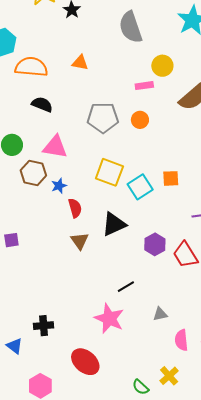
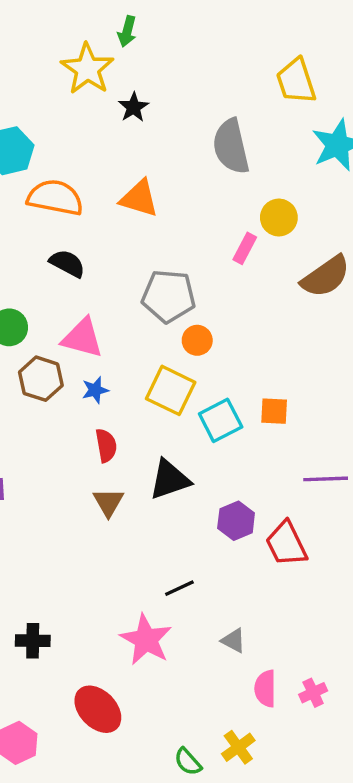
orange triangle: (80, 63) -> (139, 198), size x1.4
pink rectangle: (144, 86) -> (245, 248), turned -60
orange circle: (140, 120) -> (197, 340), moved
blue star: (59, 186) -> (95, 390), moved
gray triangle: (160, 314) -> (233, 641), turned 35

